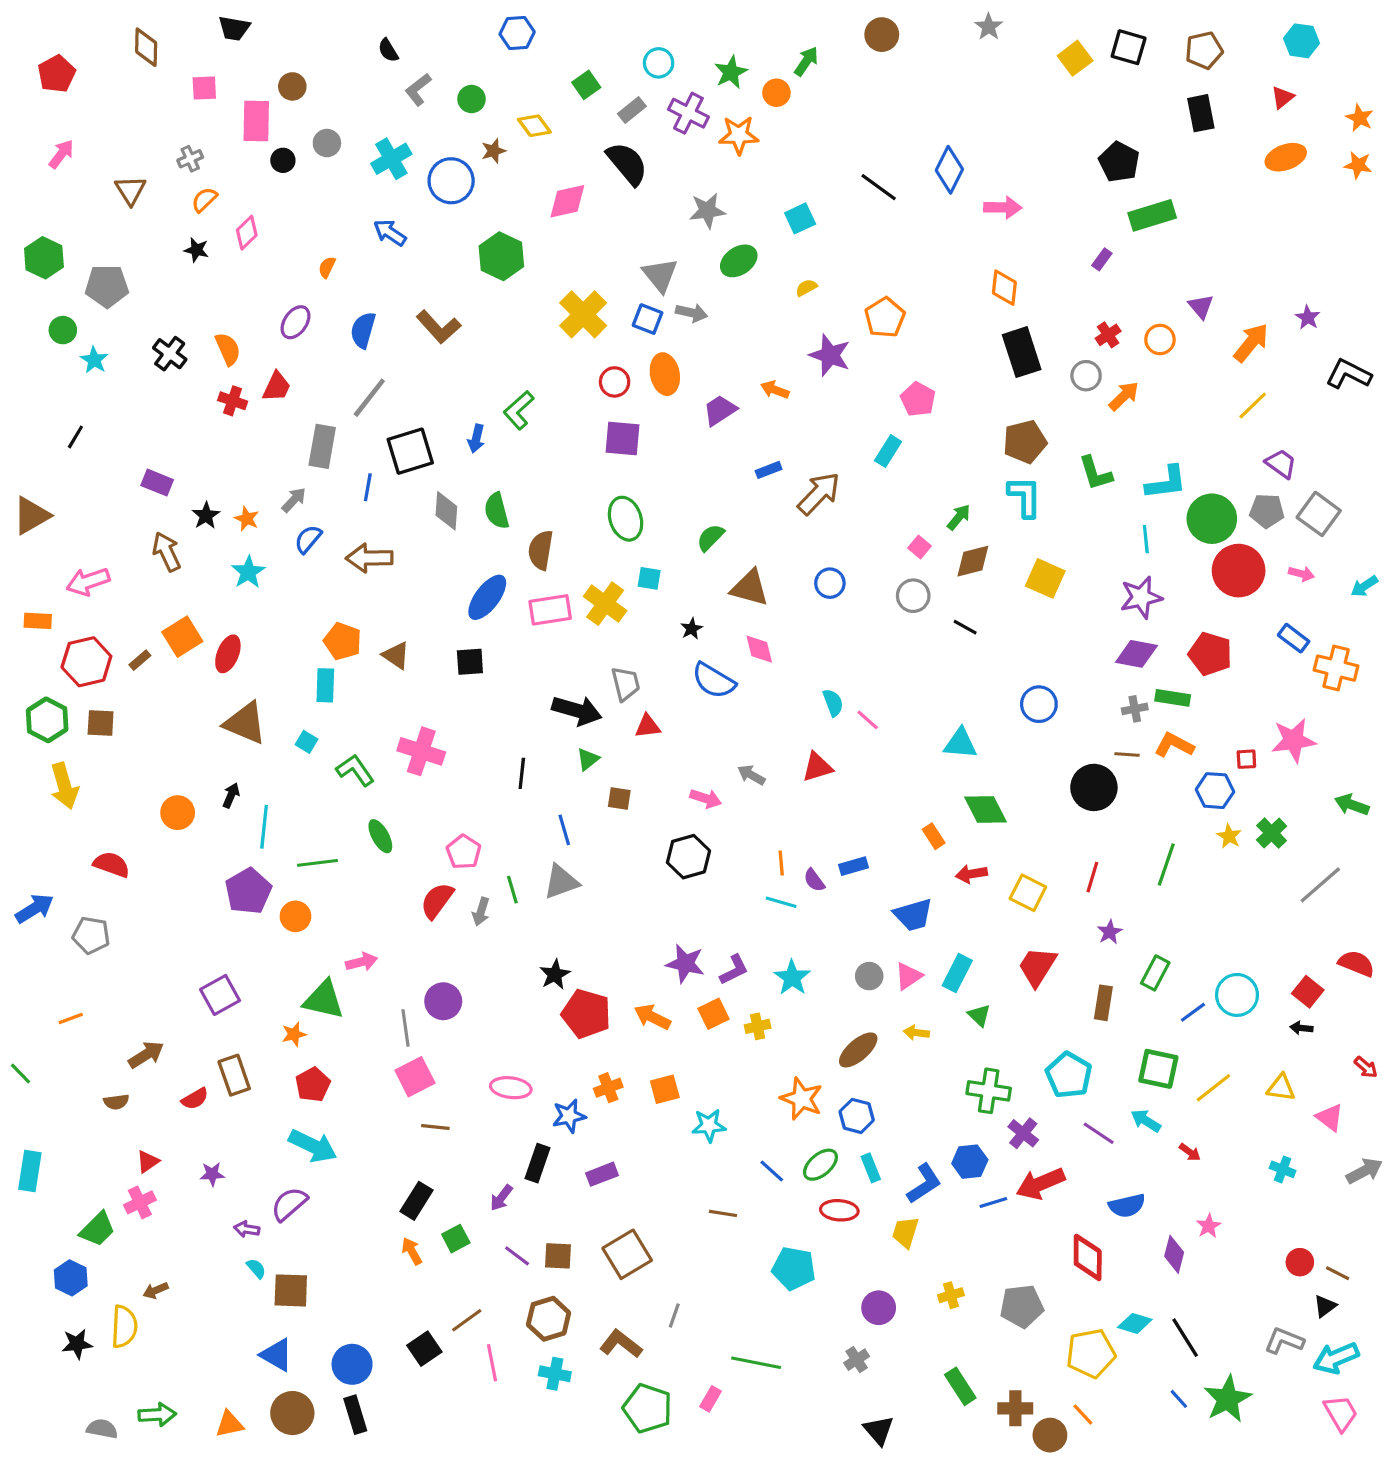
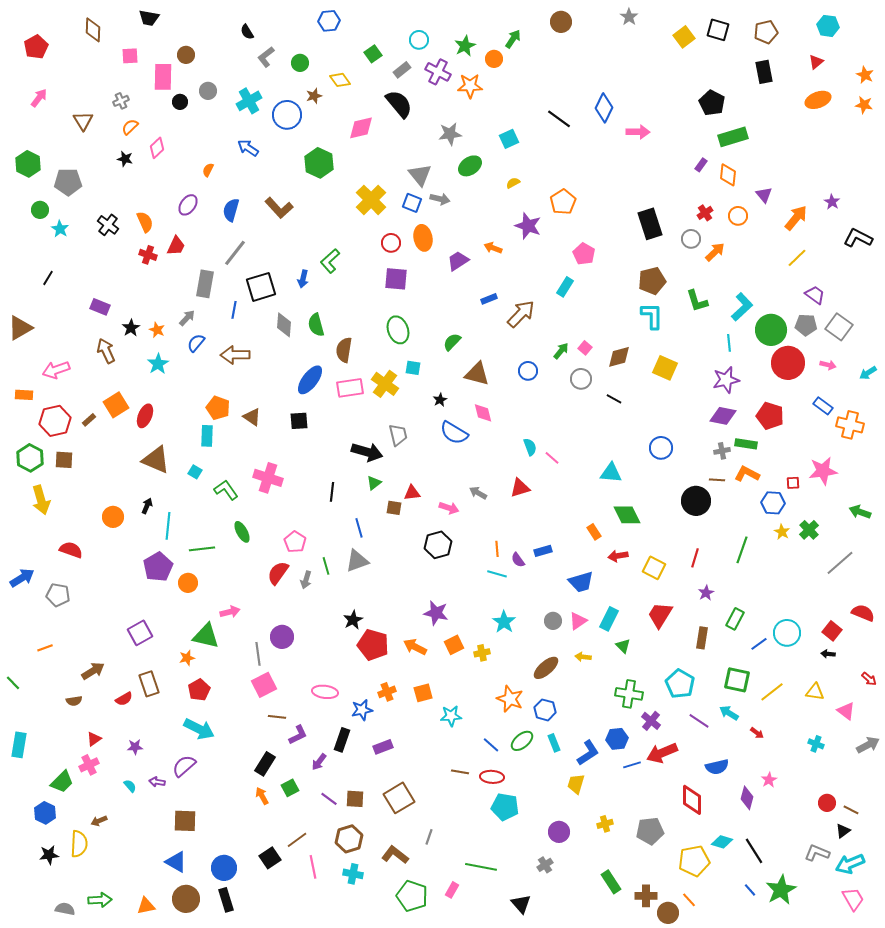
orange diamond: (1004, 288) -> (728, 175), moved
cyan L-shape: (1166, 483) -> (742, 307), turned -36
green arrow: (959, 517) -> (561, 351), moved
red triangle: (648, 726) -> (412, 493), moved
purple L-shape: (734, 970) -> (298, 735), moved
red ellipse: (839, 1210) -> (492, 777), moved
cyan semicircle: (256, 1268) -> (130, 786), moved
black triangle: (879, 1430) -> (521, 904), moved

